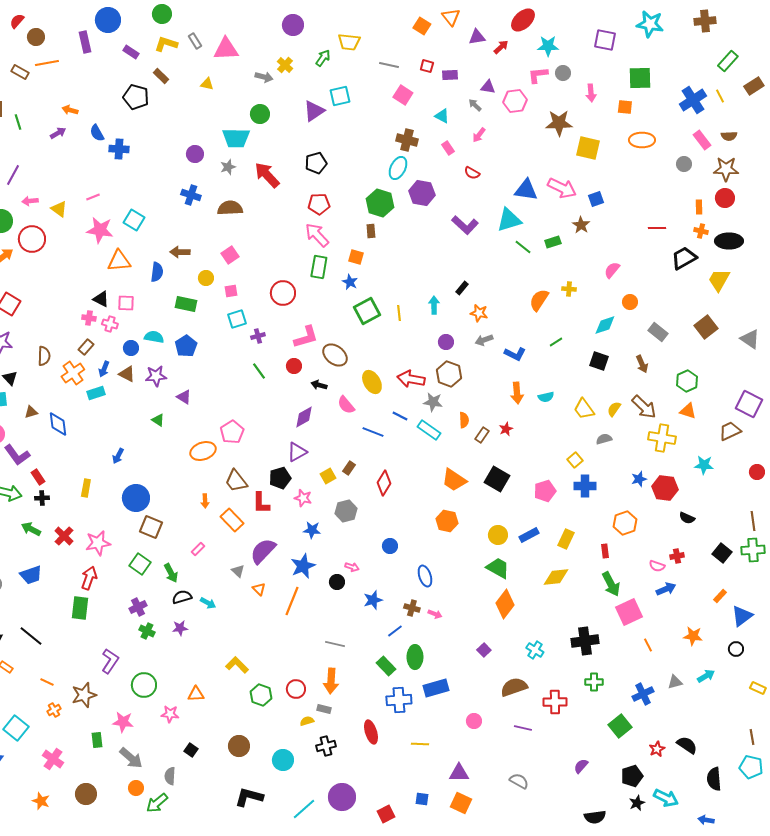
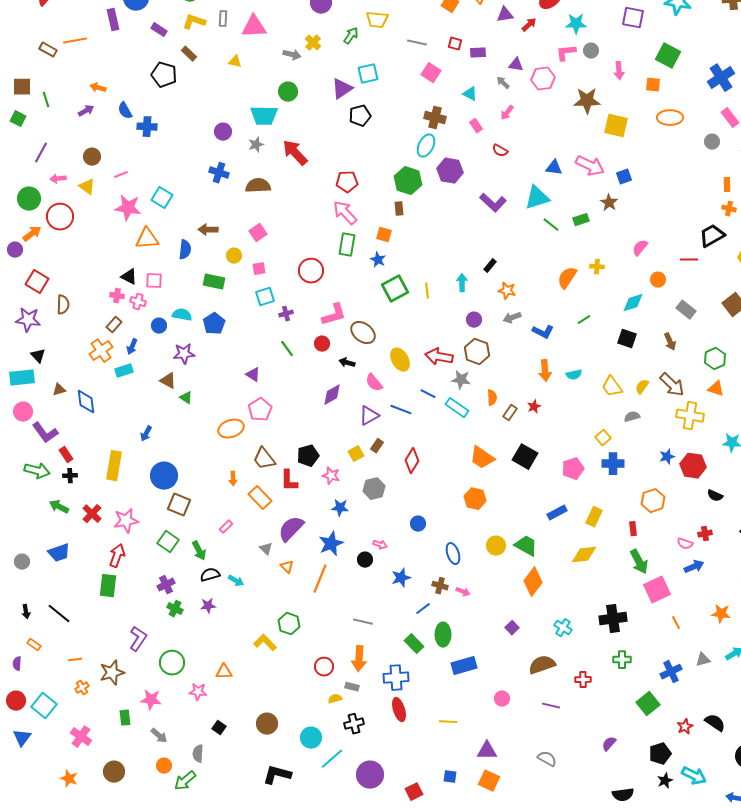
brown circle: (36, 37) -> (92, 157), moved
gray rectangle: (195, 41) -> (223, 19), turned 35
green square: (640, 78) -> (668, 56), turned 30
black pentagon: (316, 163) -> (360, 116), moved
blue triangle: (526, 190) -> (554, 168), size x0.7
red line: (657, 228) -> (689, 260), moved
brown semicircle: (44, 356) -> (63, 305), moved
brown triangle: (127, 374) -> (168, 381), moved
purple triangle: (184, 397) -> (253, 375), moved
purple triangle: (297, 452) -> (369, 416), moved
yellow rectangle: (86, 488) -> (114, 466), size x1.6
yellow circle: (498, 535) -> (496, 546), moved
orange line: (47, 682) -> (75, 660), turned -32
green hexagon: (261, 695) -> (289, 624), moved
blue cross: (399, 700) -> (396, 678), moved
red cross: (555, 702) -> (583, 680), size x0.7
gray arrow: (131, 758) -> (159, 736), size x0.7
cyan line: (304, 809) -> (332, 759), moved

